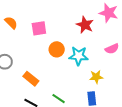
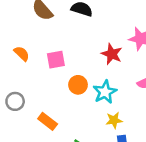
cyan star: (79, 56) -> (105, 92), turned -30
yellow star: (96, 77) -> (114, 120), moved

